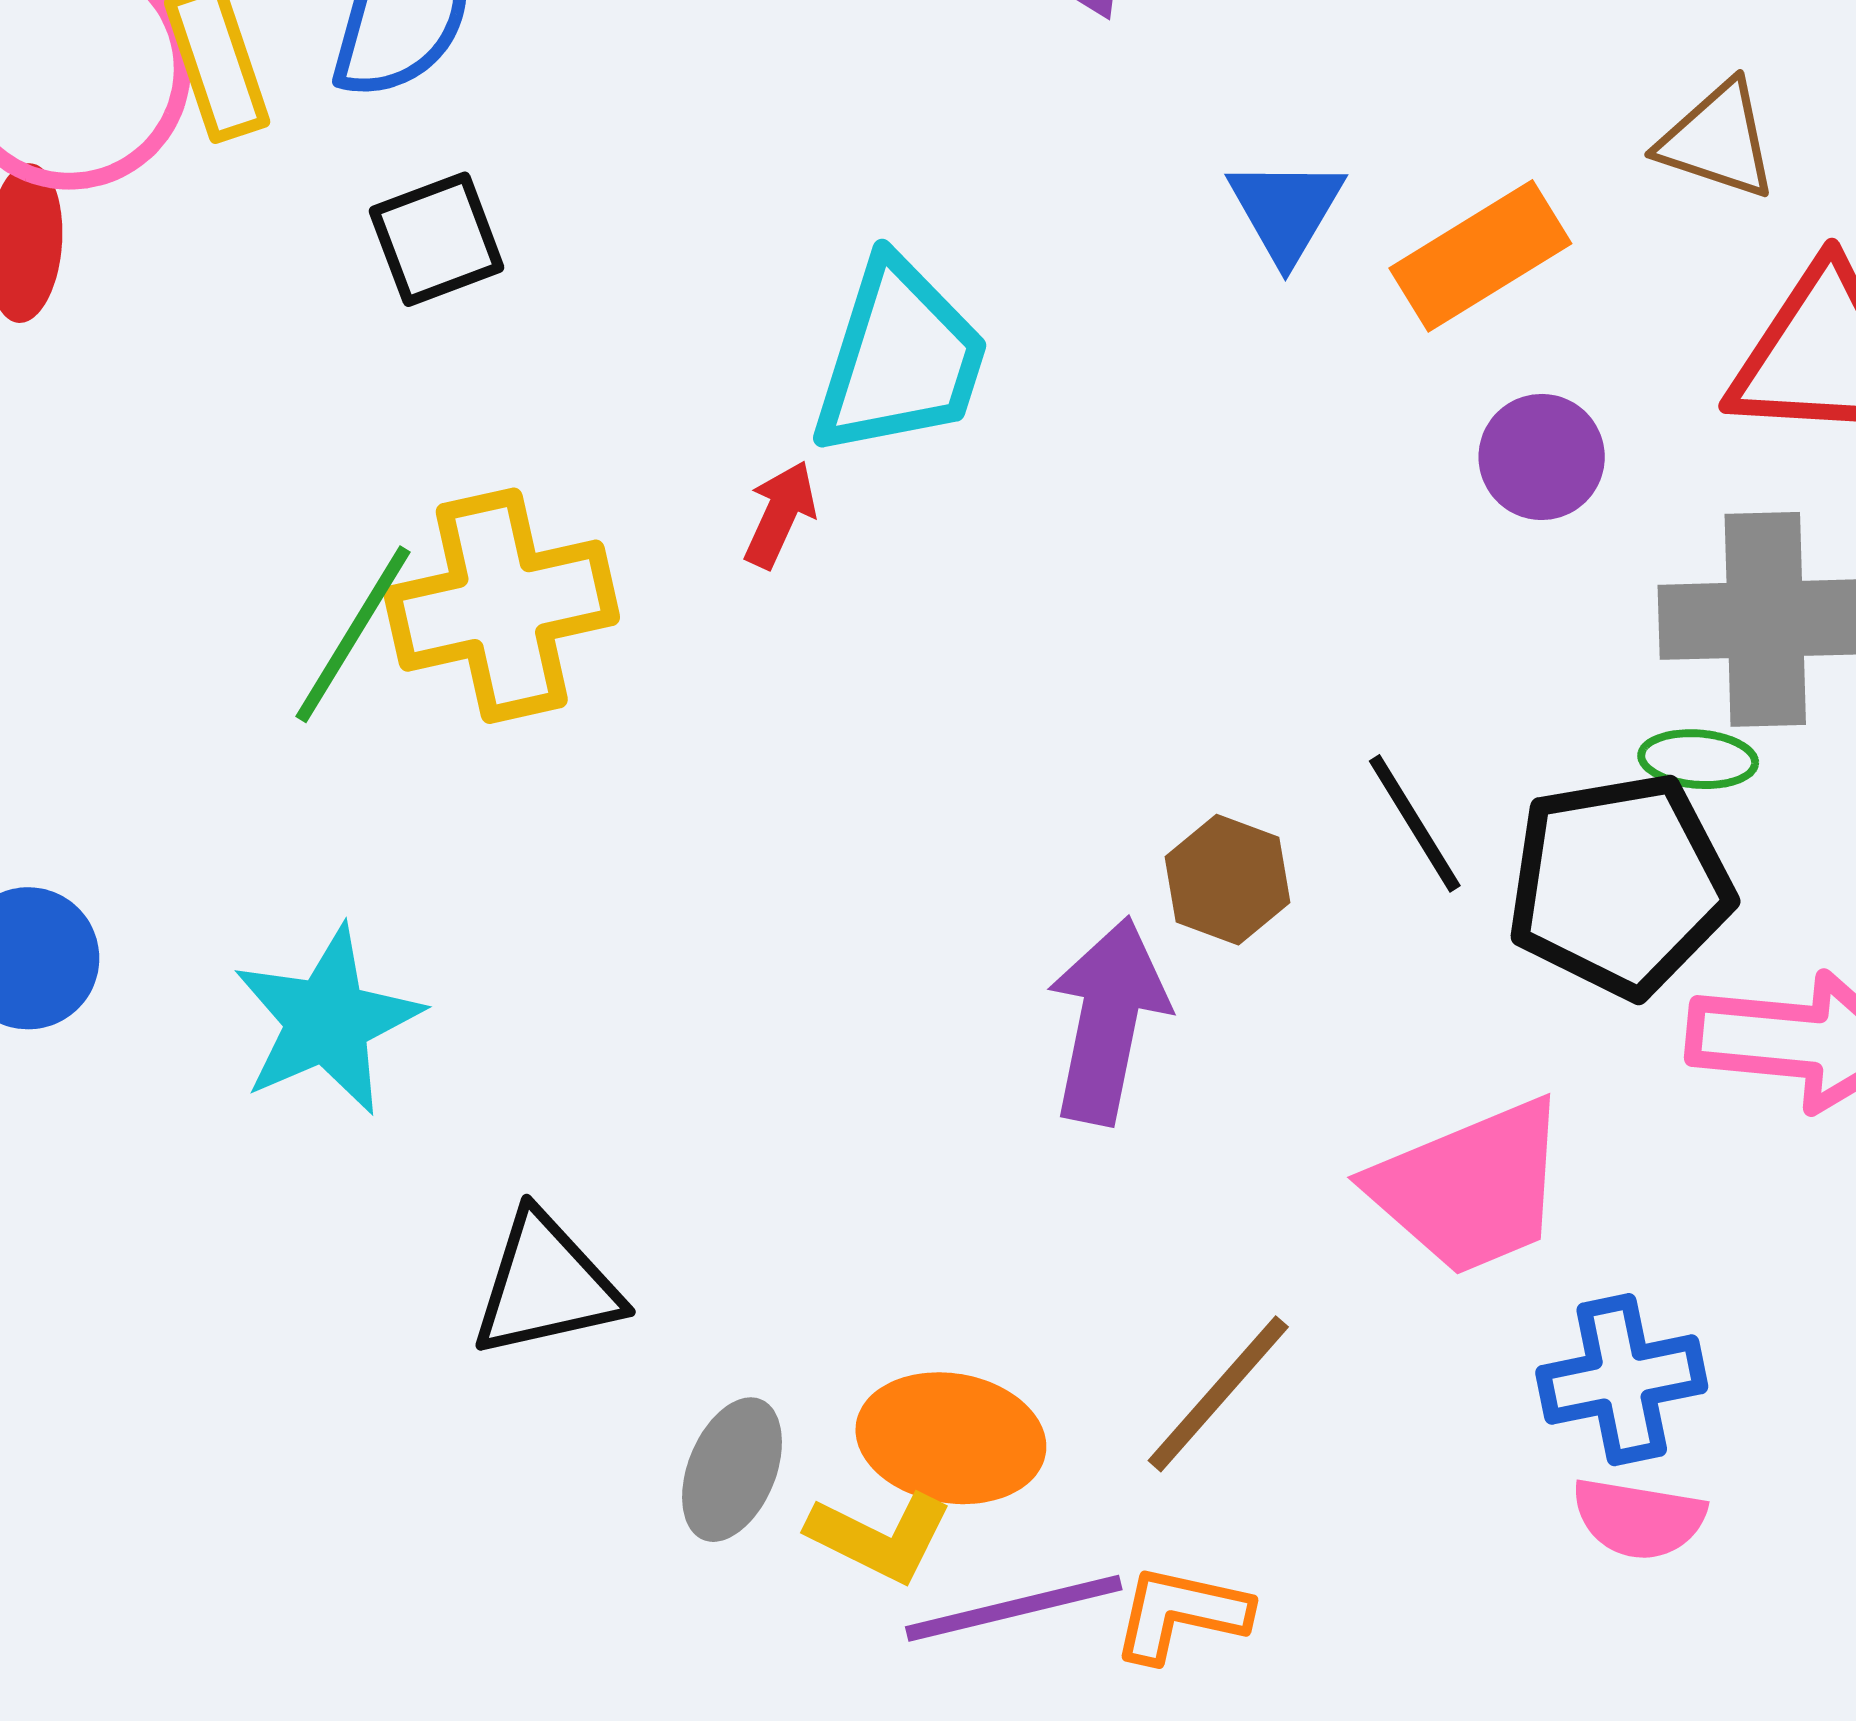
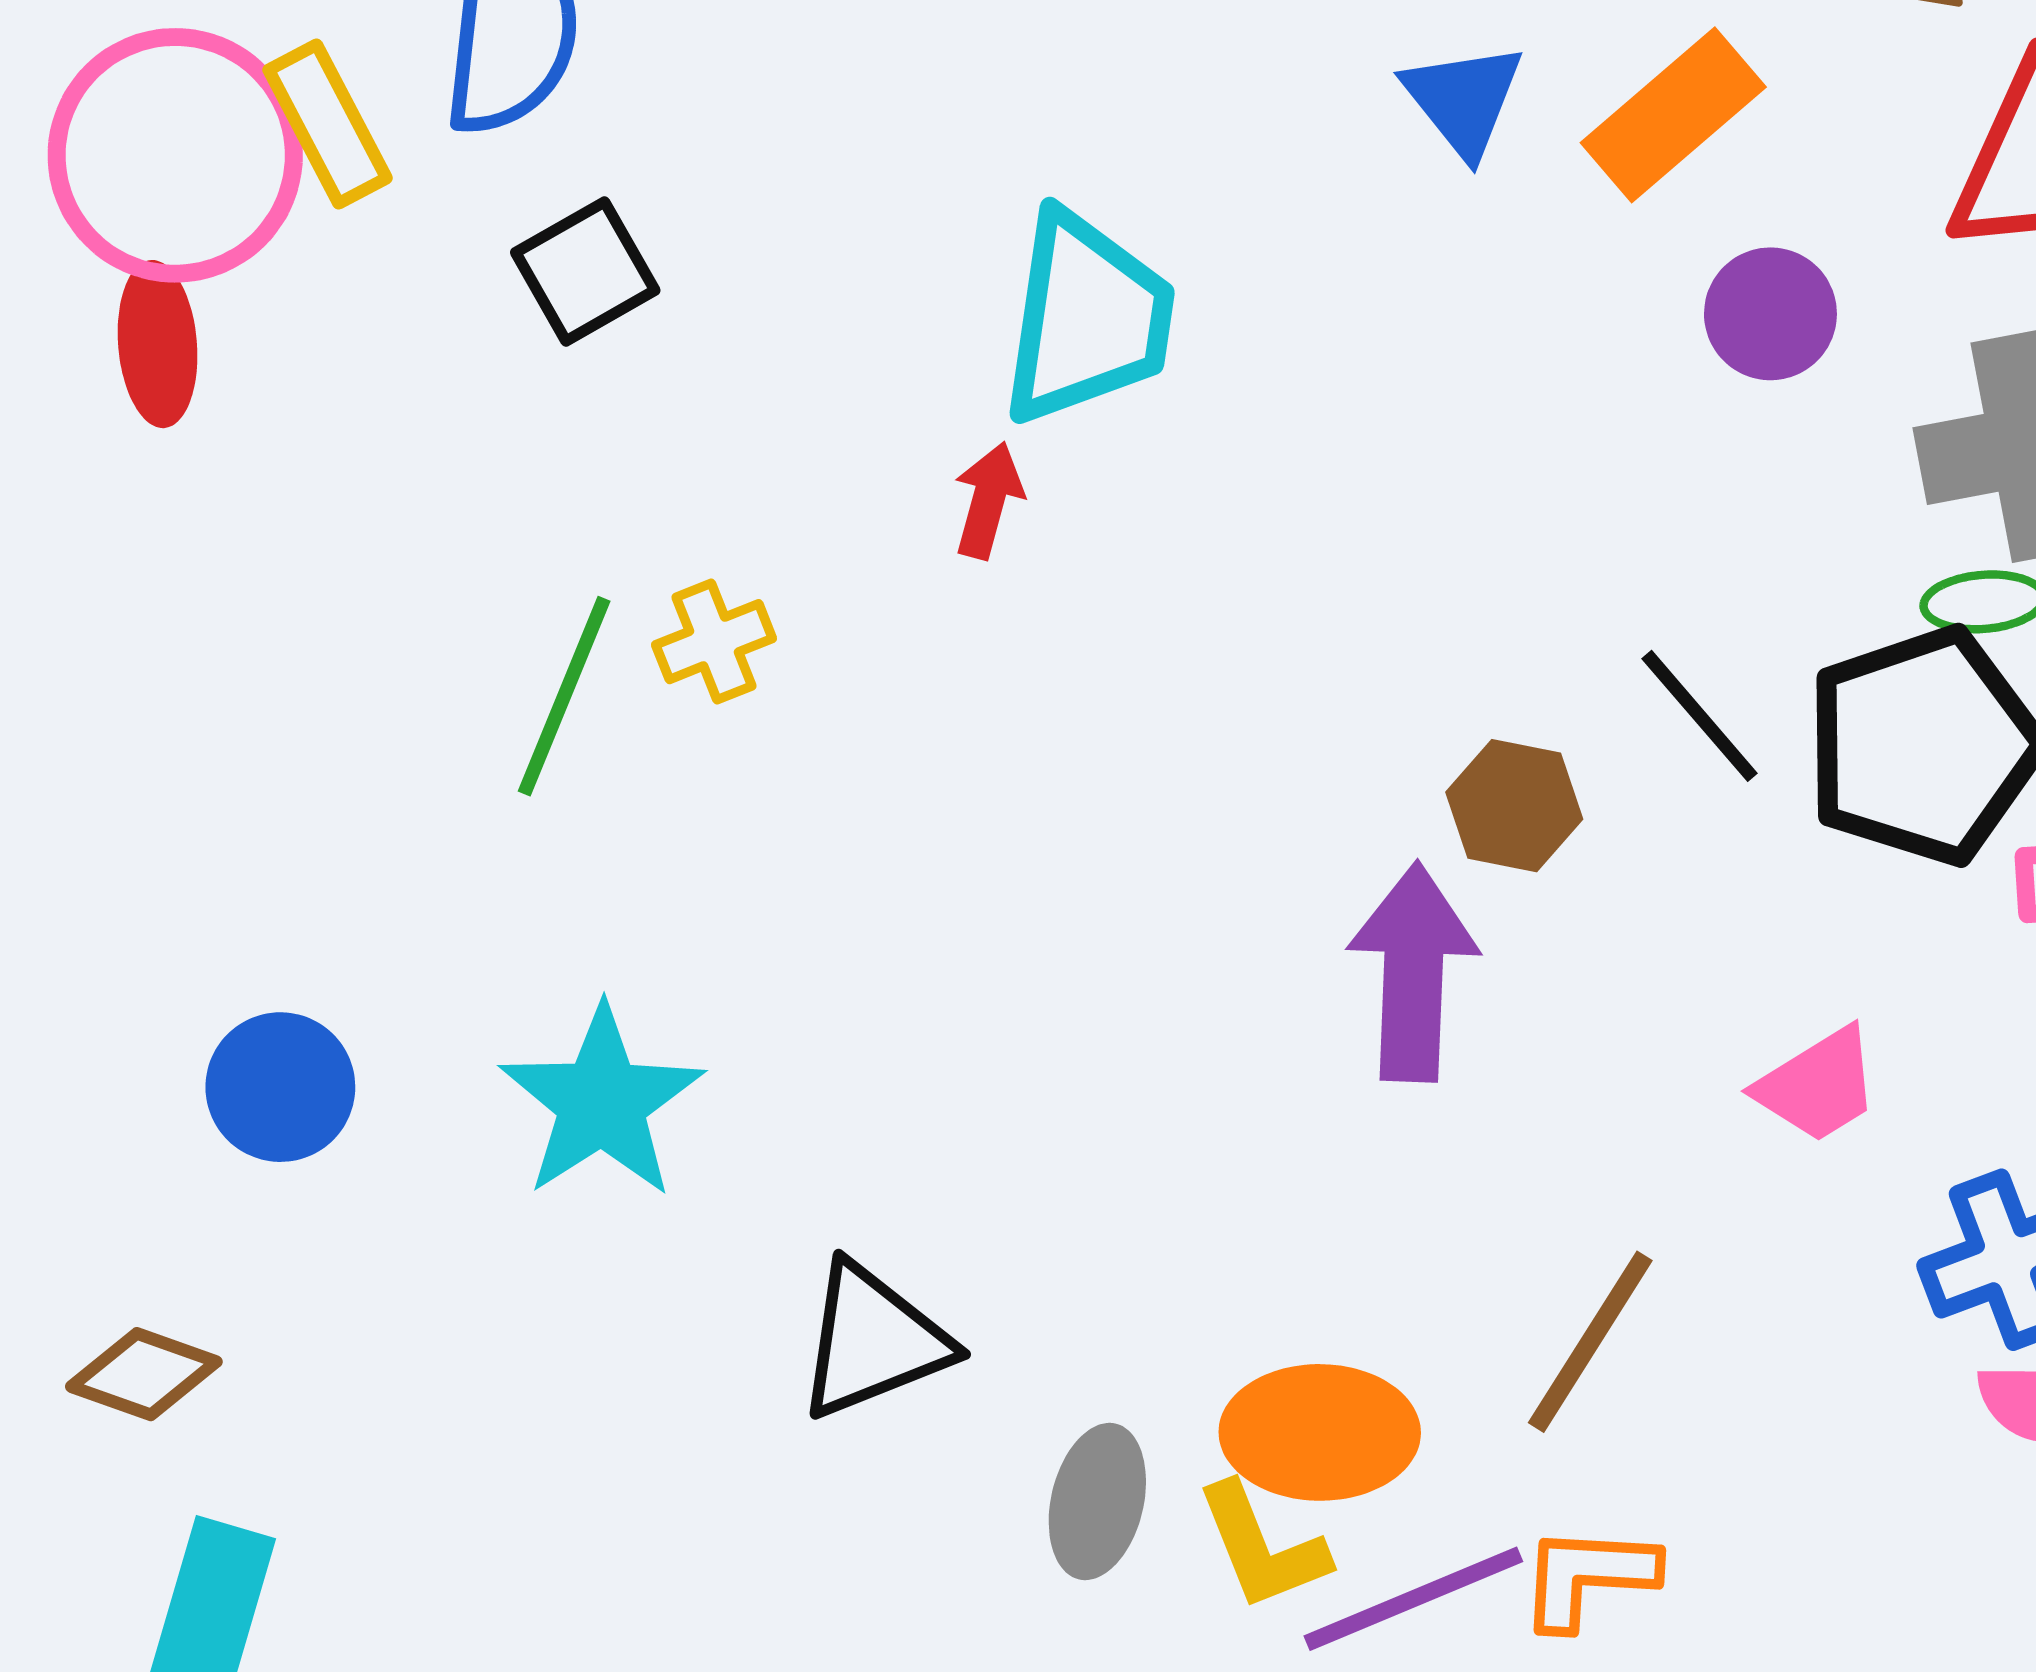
yellow cross: (502, 606) -> (714, 642), size x0.5
pink trapezoid: (1470, 1187) -> (1818, 1085), size x0.6
yellow L-shape: (880, 1537) -> (1262, 1547), turned 51

